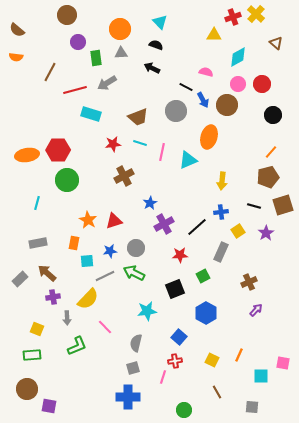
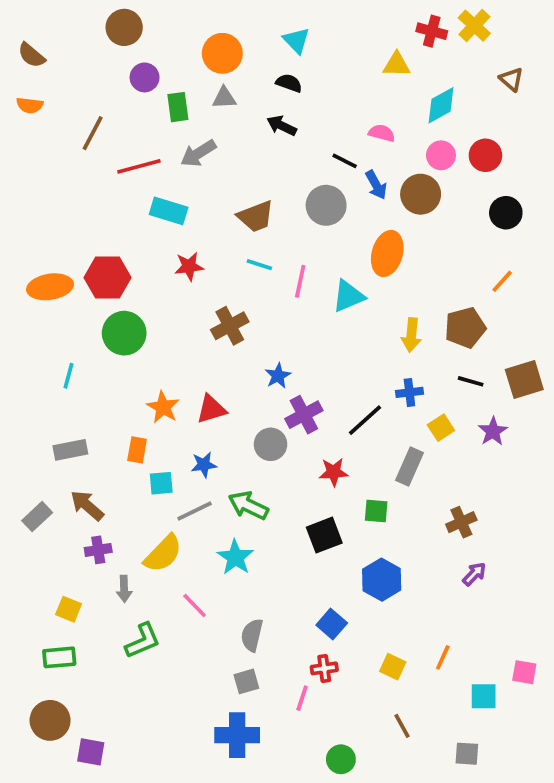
red cross: (233, 17) -> (432, 31), turned 35
red star: (113, 144) -> (189, 266), moved
brown pentagon: (268, 177) -> (465, 328), moved
gray circle: (136, 248) -> (271, 444), moved
green square: (203, 276) -> (376, 511), turned 32
cyan star: (147, 311) -> (235, 557), moved, turned -30

